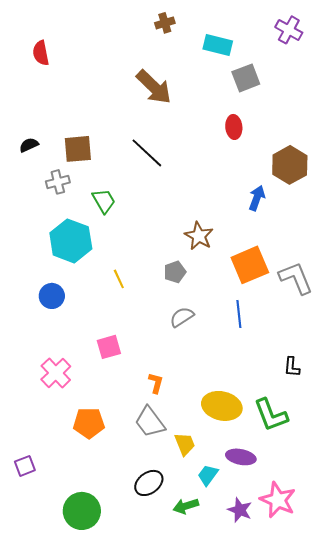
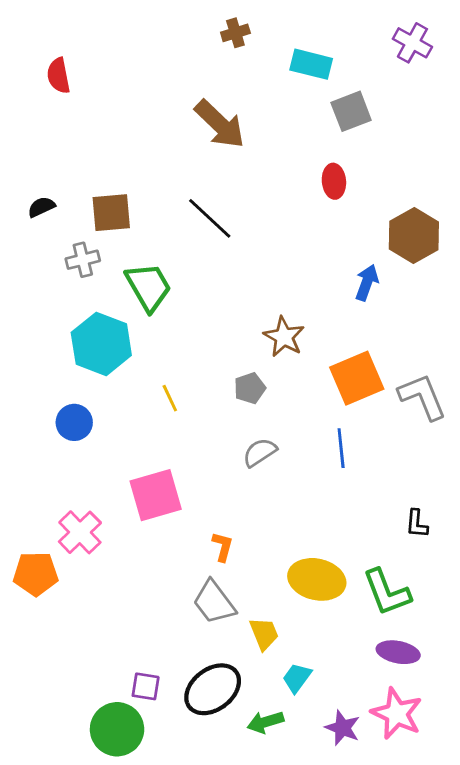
green trapezoid: (104, 201) -> (148, 287), size x1.4
pink square: (109, 347) -> (156, 495), size x1.5
orange pentagon: (89, 423) -> (36, 574), moved
purple ellipse: (241, 457) -> (398, 652), moved
purple square: (25, 466) -> (146, 686), moved, turned 30
black ellipse: (149, 483) -> (213, 689), size x1.4

